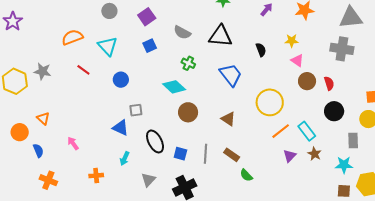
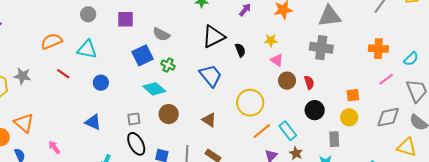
purple square: (147, 17) -> (125, 19), turned 36
black triangle: (220, 36) -> (214, 37), moved, turned -30
cyan triangle: (108, 46) -> (87, 49), turned -35
blue square: (150, 46) -> (142, 55), moved, size x1.5
gray square: (136, 110) -> (134, 119), moved
orange triangle: (43, 118) -> (24, 123), size x1.5
blue triangle: (121, 128) -> (93, 122), moved

